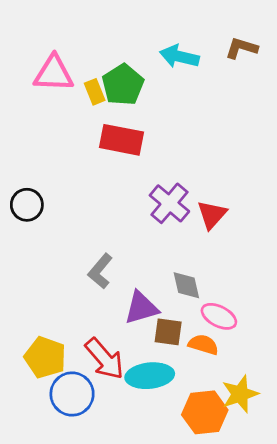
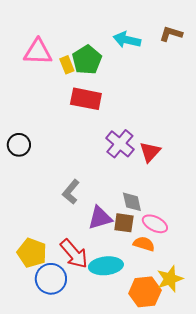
brown square: (168, 332) -> (124, 223), moved

